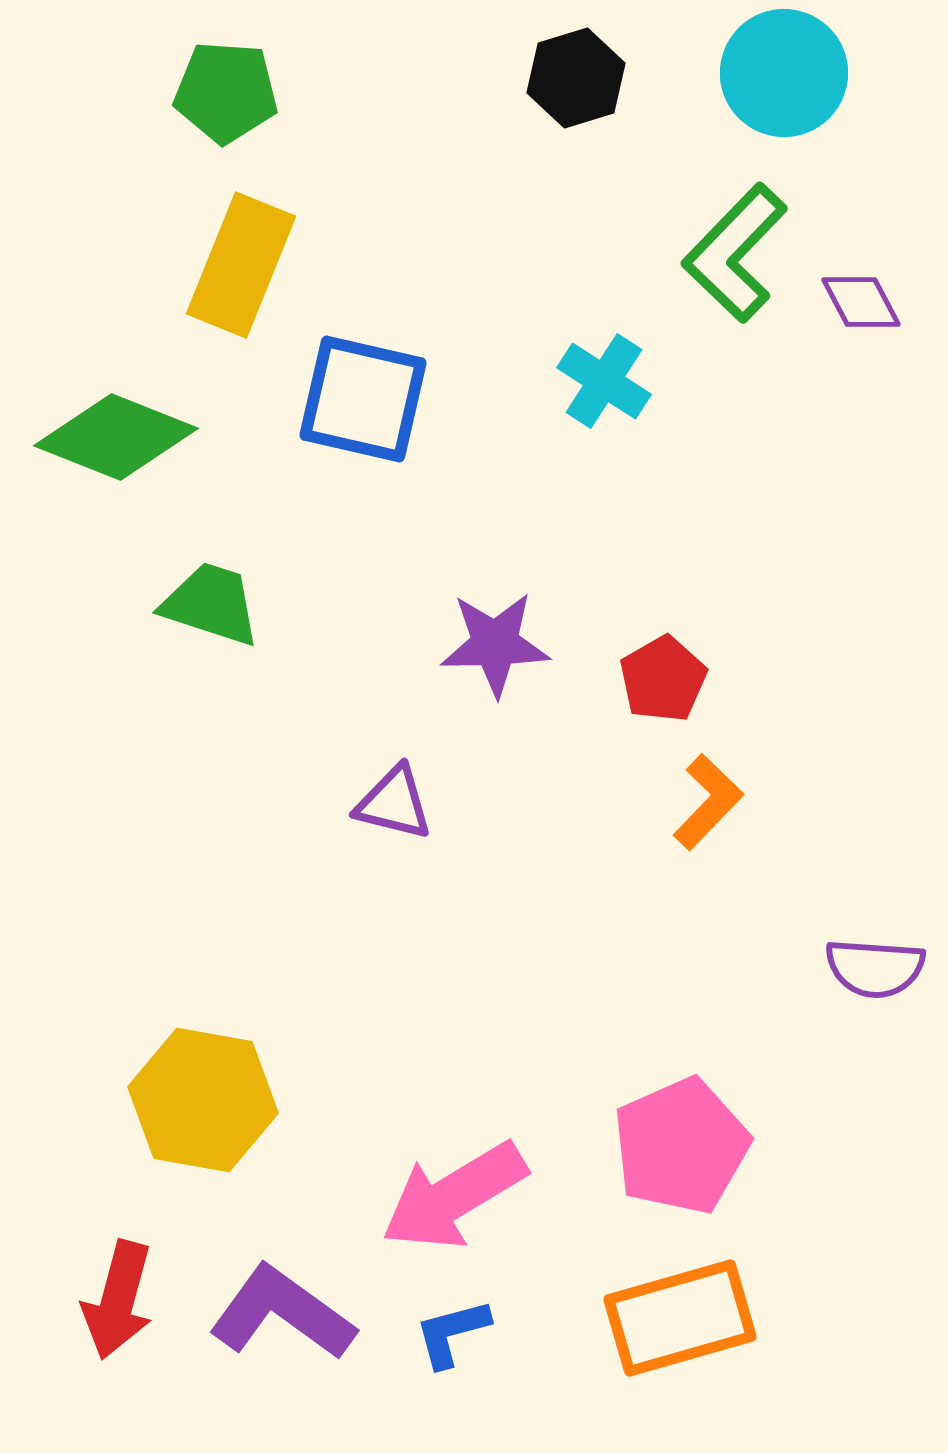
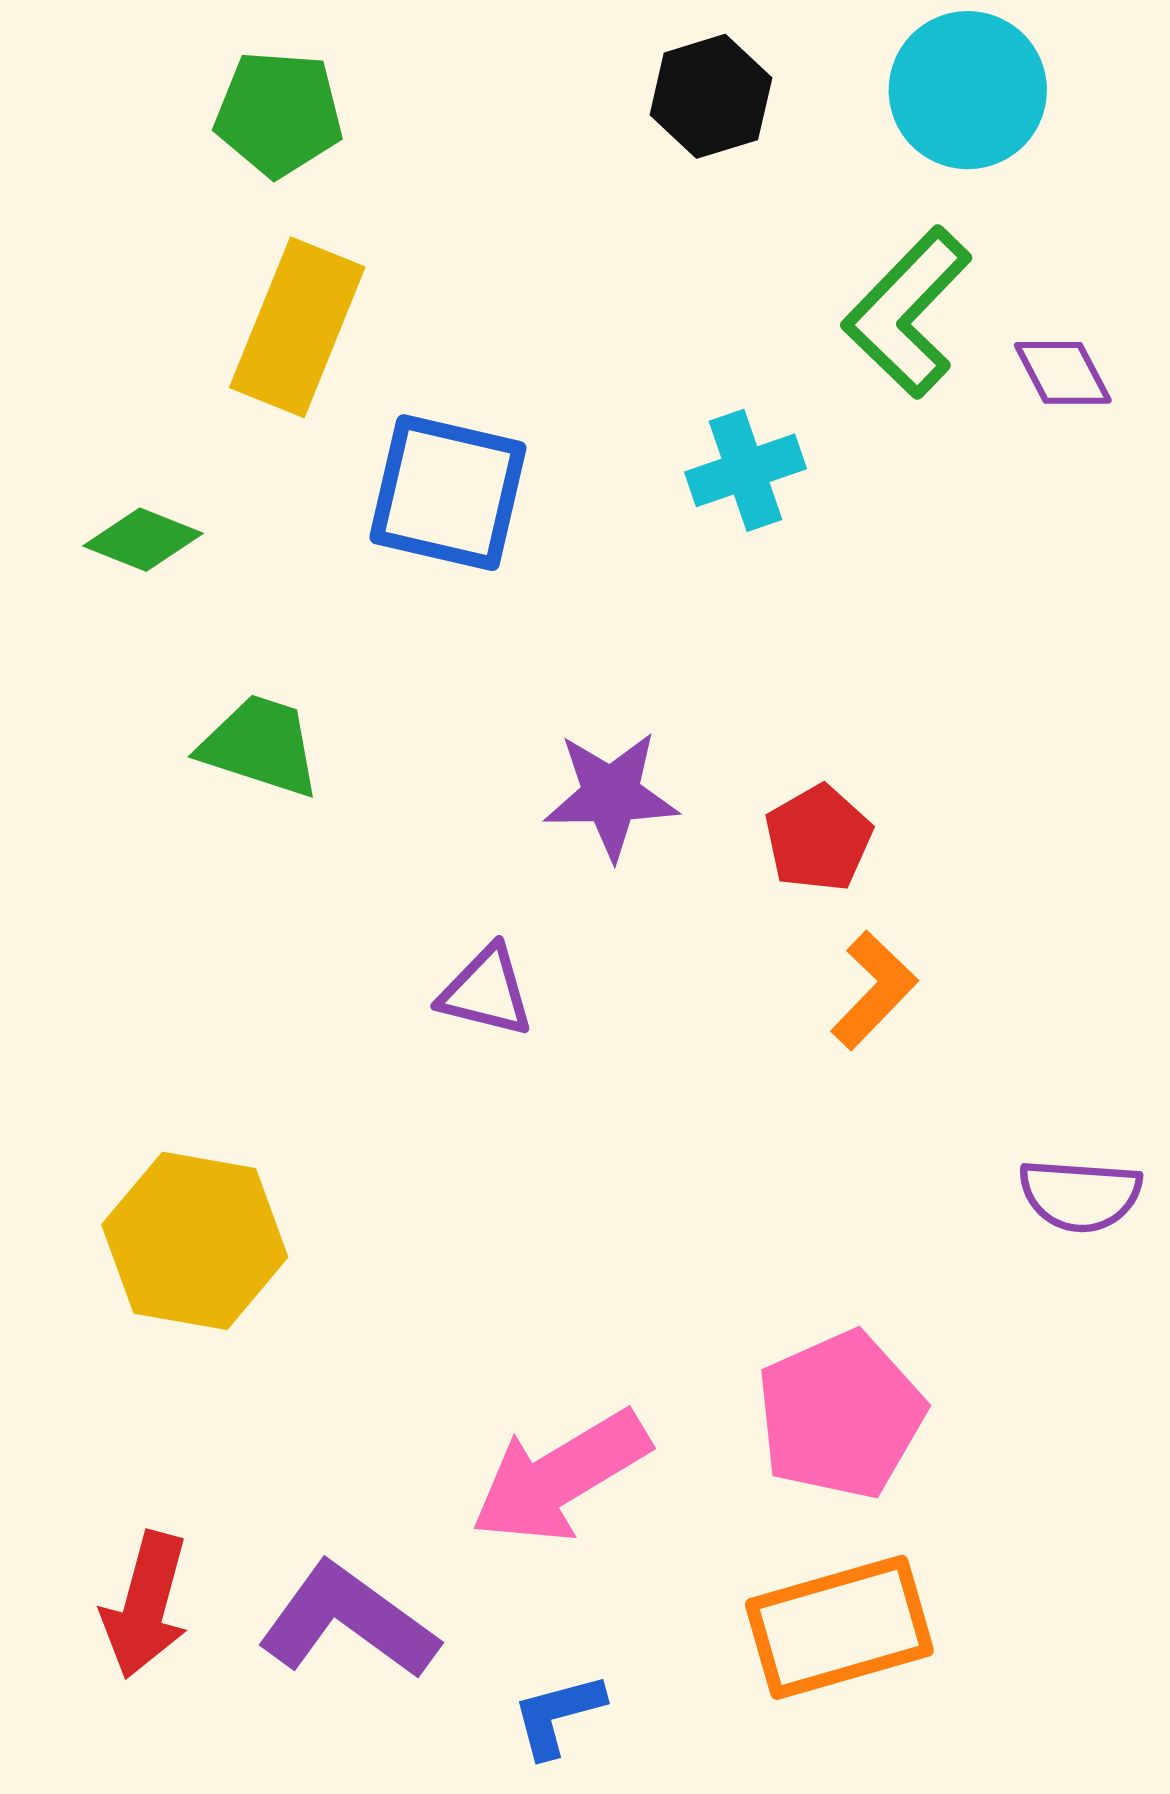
cyan cross: (604, 381) -> (746, 470), turned 38
green diamond: (116, 437) -> (143, 540), size x0.6
yellow hexagon: (203, 1100) -> (195, 1241), moved
blue L-shape: (452, 1333) -> (558, 1715), moved

